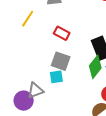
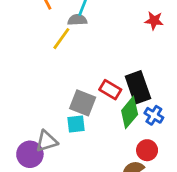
yellow line: (28, 19) -> (61, 39), moved
red rectangle: (62, 33) -> (110, 90), moved

